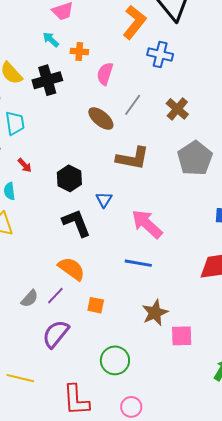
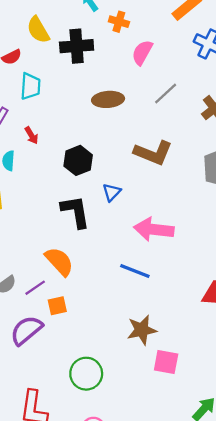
brown ellipse: (101, 118) -> (108, 99), moved, turned -56
pink arrow: (147, 224) -> (154, 229), turned -48
orange square: (96, 305) -> (57, 306), moved, turned -36

